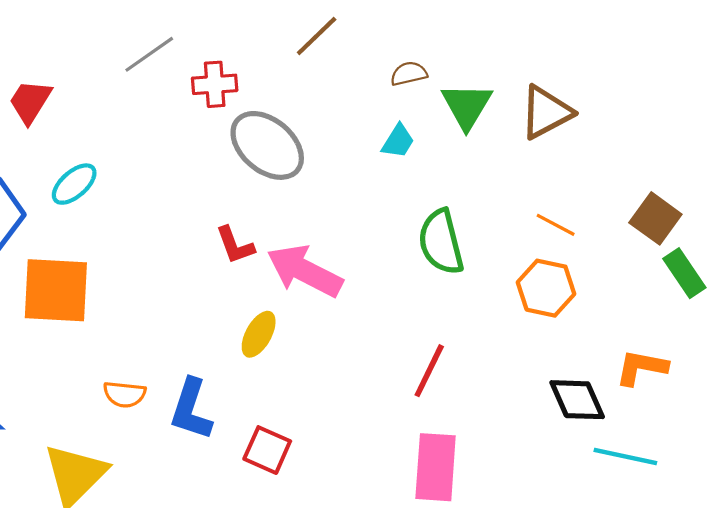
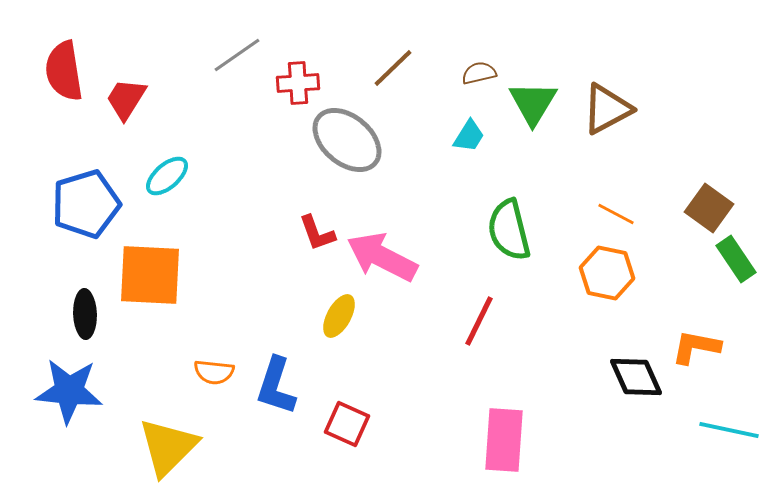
brown line: (317, 36) -> (393, 68), moved
red line: (429, 371) -> (479, 321), moved
cyan line: (625, 456) -> (729, 430), moved

